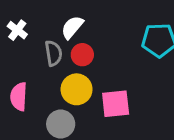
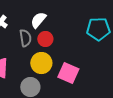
pink square: (116, 104) -> (68, 73), turned 30

